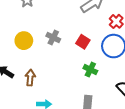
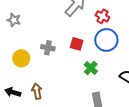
green cross: (90, 70) -> (91, 68), turned 32

